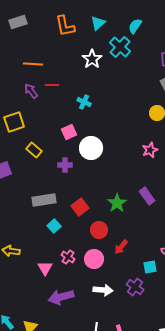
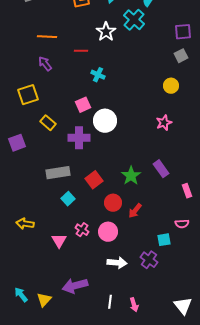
red line: (52, 85) -> (81, 51), moved
purple cross: (65, 165) -> (79, 138), size x1.5
red arrow: (121, 247) -> (135, 211), moved
purple arrow: (61, 297) -> (75, 286), moved

